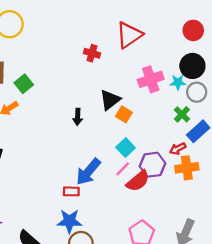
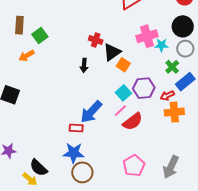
red cross: (92, 53) -> (96, 40), moved
cyan star: (178, 82) -> (161, 45), moved
purple hexagon: (152, 165) -> (144, 88), moved

